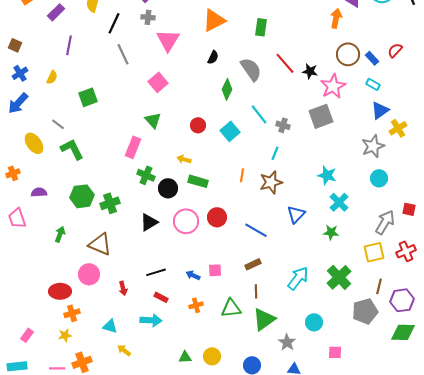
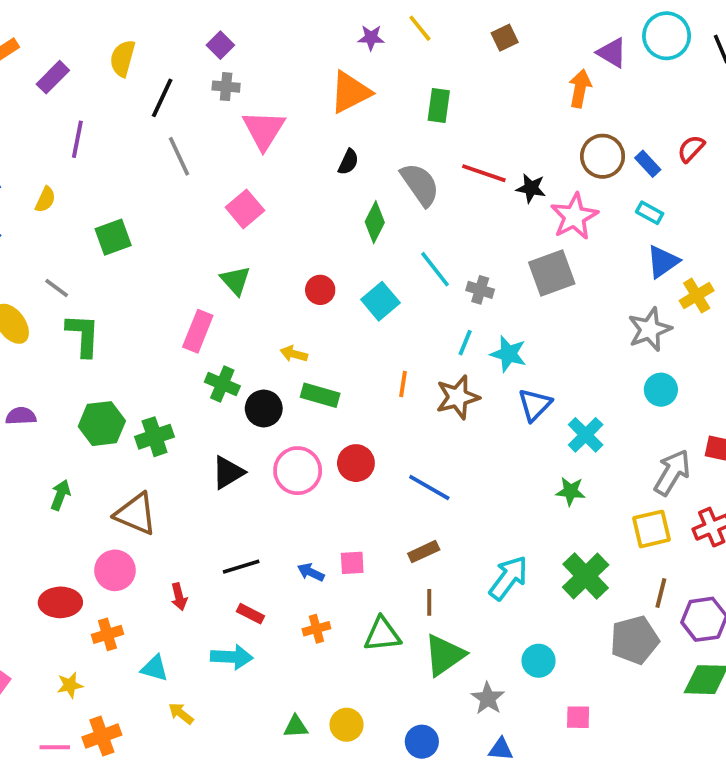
red line: (285, 63) -> (484, 173), turned -30
green L-shape: (72, 149) -> (83, 335), turned 30
cyan star: (327, 175) -> (508, 354), moved
blue triangle: (296, 214) -> (535, 405), moved
orange cross: (72, 313) -> (107, 634), moved

